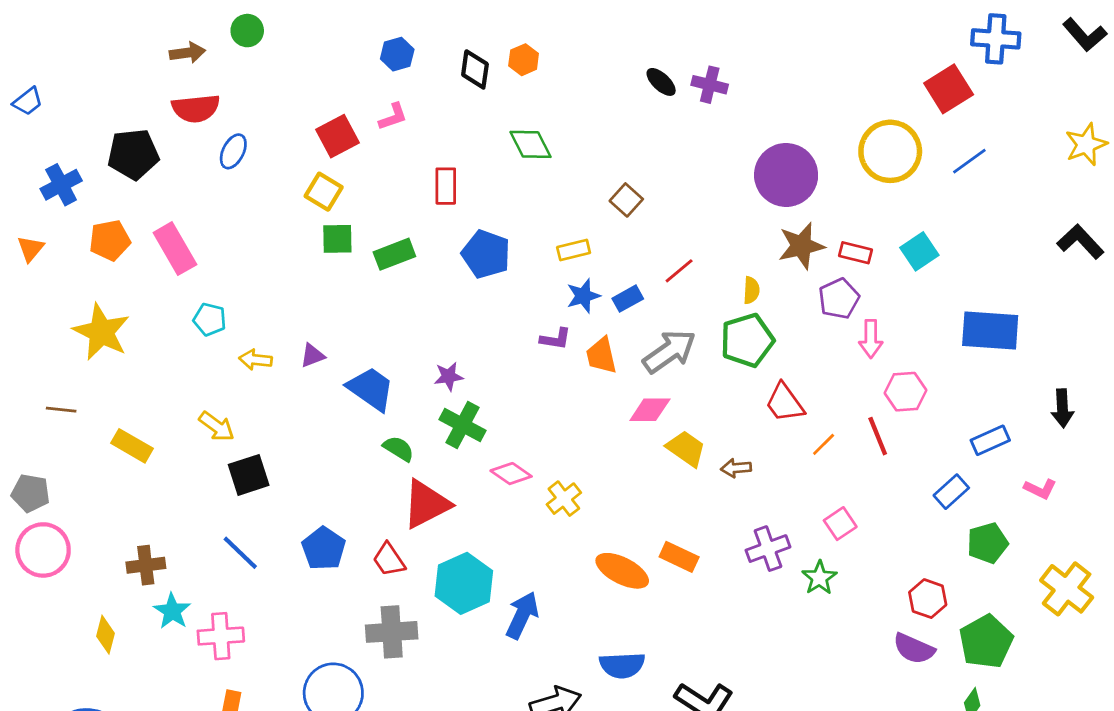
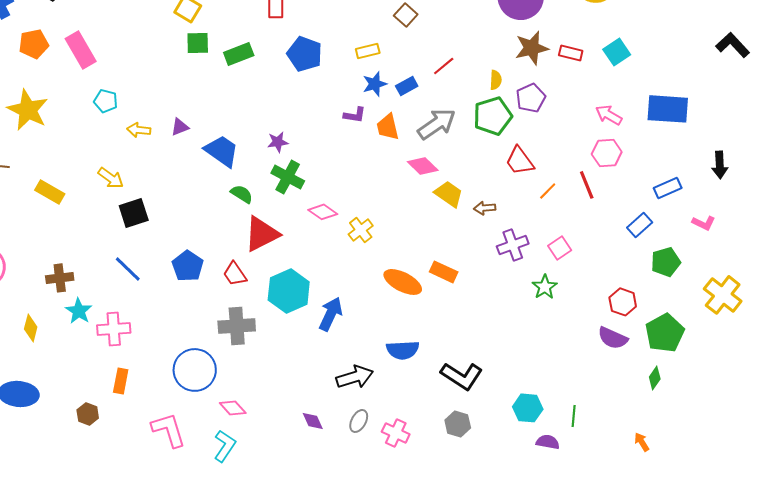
purple pentagon: (839, 299) -> (531, 98), moved
pink arrow: (871, 339) -> (609, 115), moved, turned 120
pink diamond: (650, 410) -> (423, 166), turned 44
purple cross: (768, 549) -> (513, 245), moved

